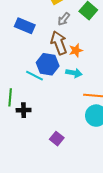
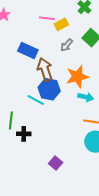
brown arrow: (59, 43) -> (45, 69), moved
orange star: (76, 50) -> (77, 77), size x1.6
cyan arrow: (74, 73) -> (86, 97), moved

